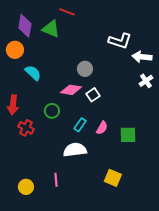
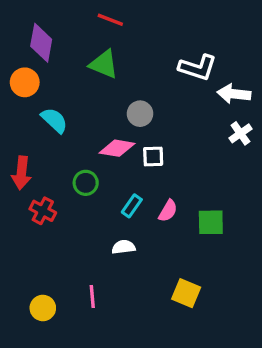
green triangle: (51, 29) -> (104, 64), moved
white square: (93, 95) -> (153, 156), turned 32
white semicircle: (75, 150) -> (124, 247), size x0.6

